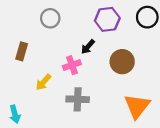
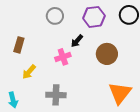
gray circle: (50, 18) -> (55, 16), moved
yellow arrow: (43, 82) -> (29, 72), moved
gray cross: (78, 99) -> (56, 95), moved

